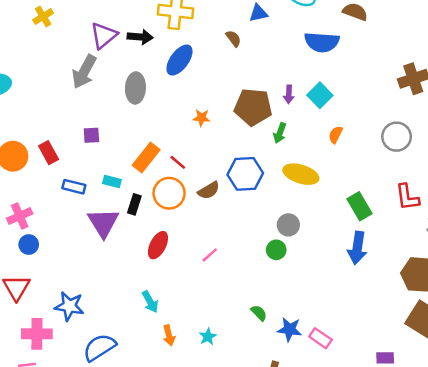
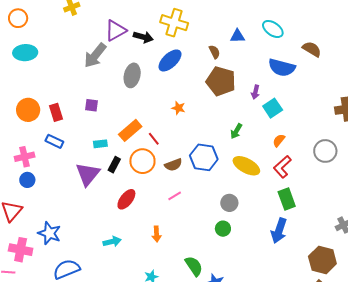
purple arrow: (289, 94) -> (255, 92), moved
brown pentagon: (253, 107) -> (221, 81), moved
cyan rectangle: (112, 182) -> (100, 144), turned -32
blue rectangle: (74, 187) -> (54, 141), moved
red L-shape: (407, 197) -> (282, 167), moved, turned 45
green circle: (276, 250) -> (223, 229), moved
pink line: (210, 255) -> (175, 196), moved
cyan arrow: (150, 302) -> (112, 242), turned -84
green semicircle: (259, 313) -> (194, 266), size x1.5
orange arrow: (169, 335) -> (157, 234), moved

